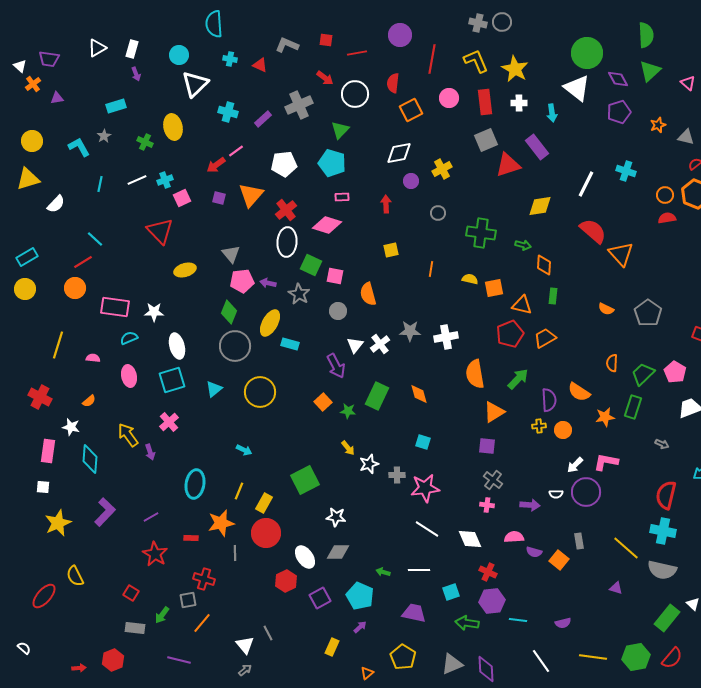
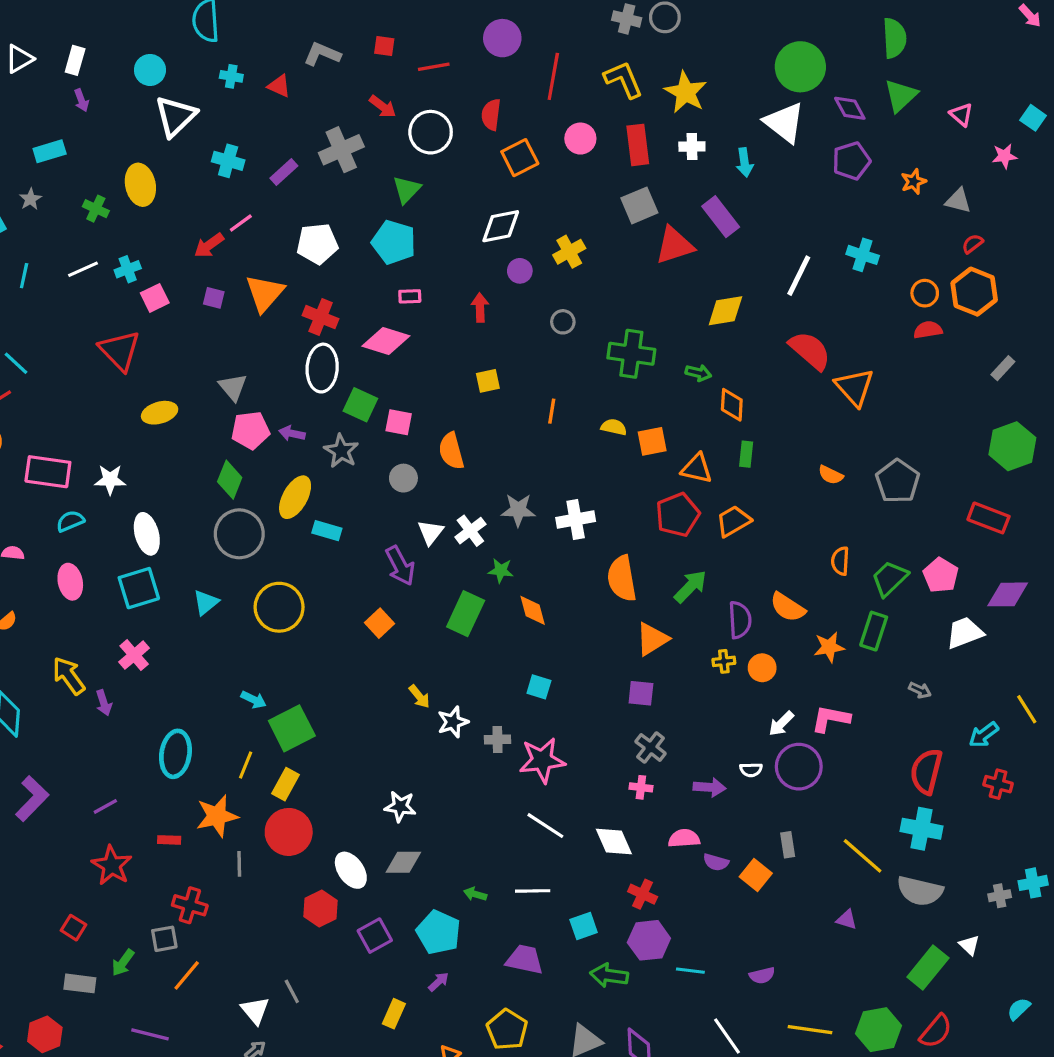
red cross: (286, 210) -> (321, 317), turned -30
green star: (348, 411) -> (501, 571), moved
green square: (305, 480) -> (292, 728), moved

